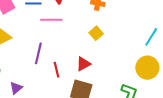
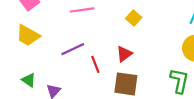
purple line: (38, 53) -> (73, 49), turned 60

